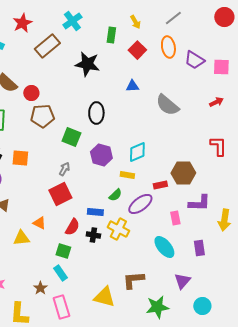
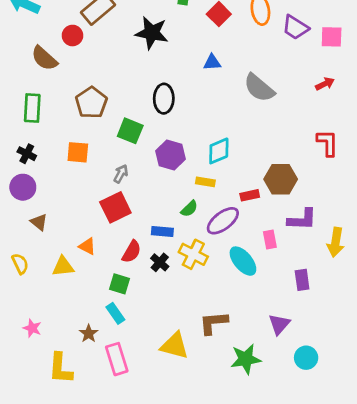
red circle: (31, 93) -> (72, 36), moved
brown pentagon: (42, 116) -> (91, 103), turned -30
orange square: (20, 158) -> (78, 152), moved
black cross: (93, 235) -> (160, 262), turned 32
cyan ellipse: (164, 247) -> (243, 261), moved

